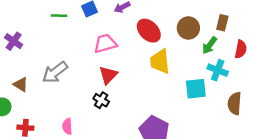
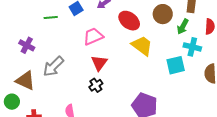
purple cross: (14, 41) -> (27, 45), moved
yellow trapezoid: (160, 61) -> (142, 46), turned 140
brown triangle: (21, 84) -> (25, 81), size x1.5
black cross: (101, 100) -> (96, 85), turned 32

